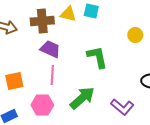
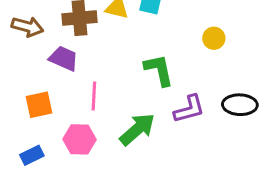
purple trapezoid: (50, 49) -> (64, 58), moved
purple L-shape: (122, 107) -> (189, 109), moved, turned -55

